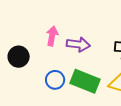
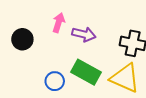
blue circle: (55, 80) -> (55, 81), moved

